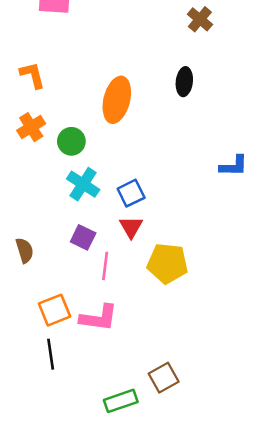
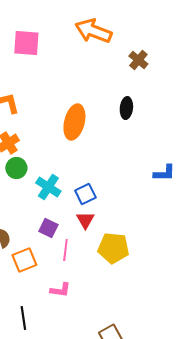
green circle: (71, 141) -> (16, 168), moved
orange square: (55, 310) -> (24, 260), moved
pink L-shape: (99, 318) -> (60, 290), size x0.7

